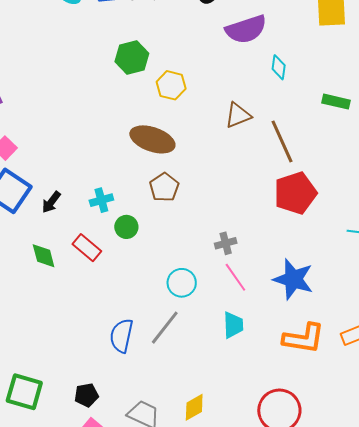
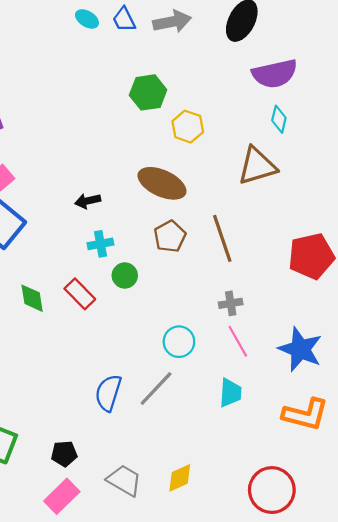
cyan diamond: (279, 67) -> (279, 119), moved
brown triangle: (238, 115) -> (257, 166), size x1.4
brown line: (282, 141) -> (222, 238), moved
black arrow: (51, 202) -> (88, 201), moved, turned 35

